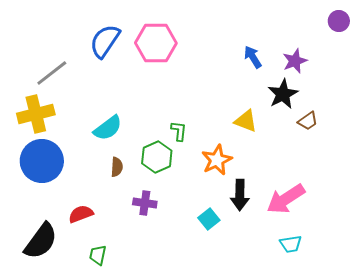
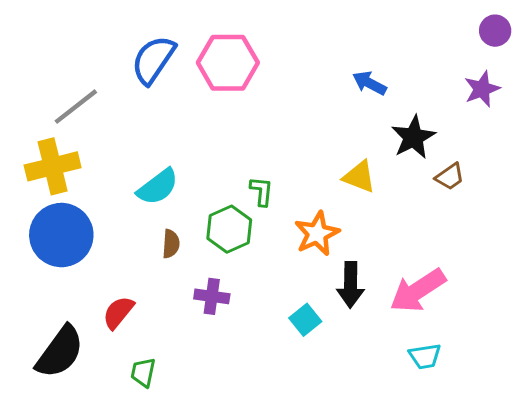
blue arrow: (253, 57) -> (370, 83), turned -30
purple star: (295, 61) -> (482, 89), moved
red semicircle: (81, 214) -> (118, 312), turned -30

